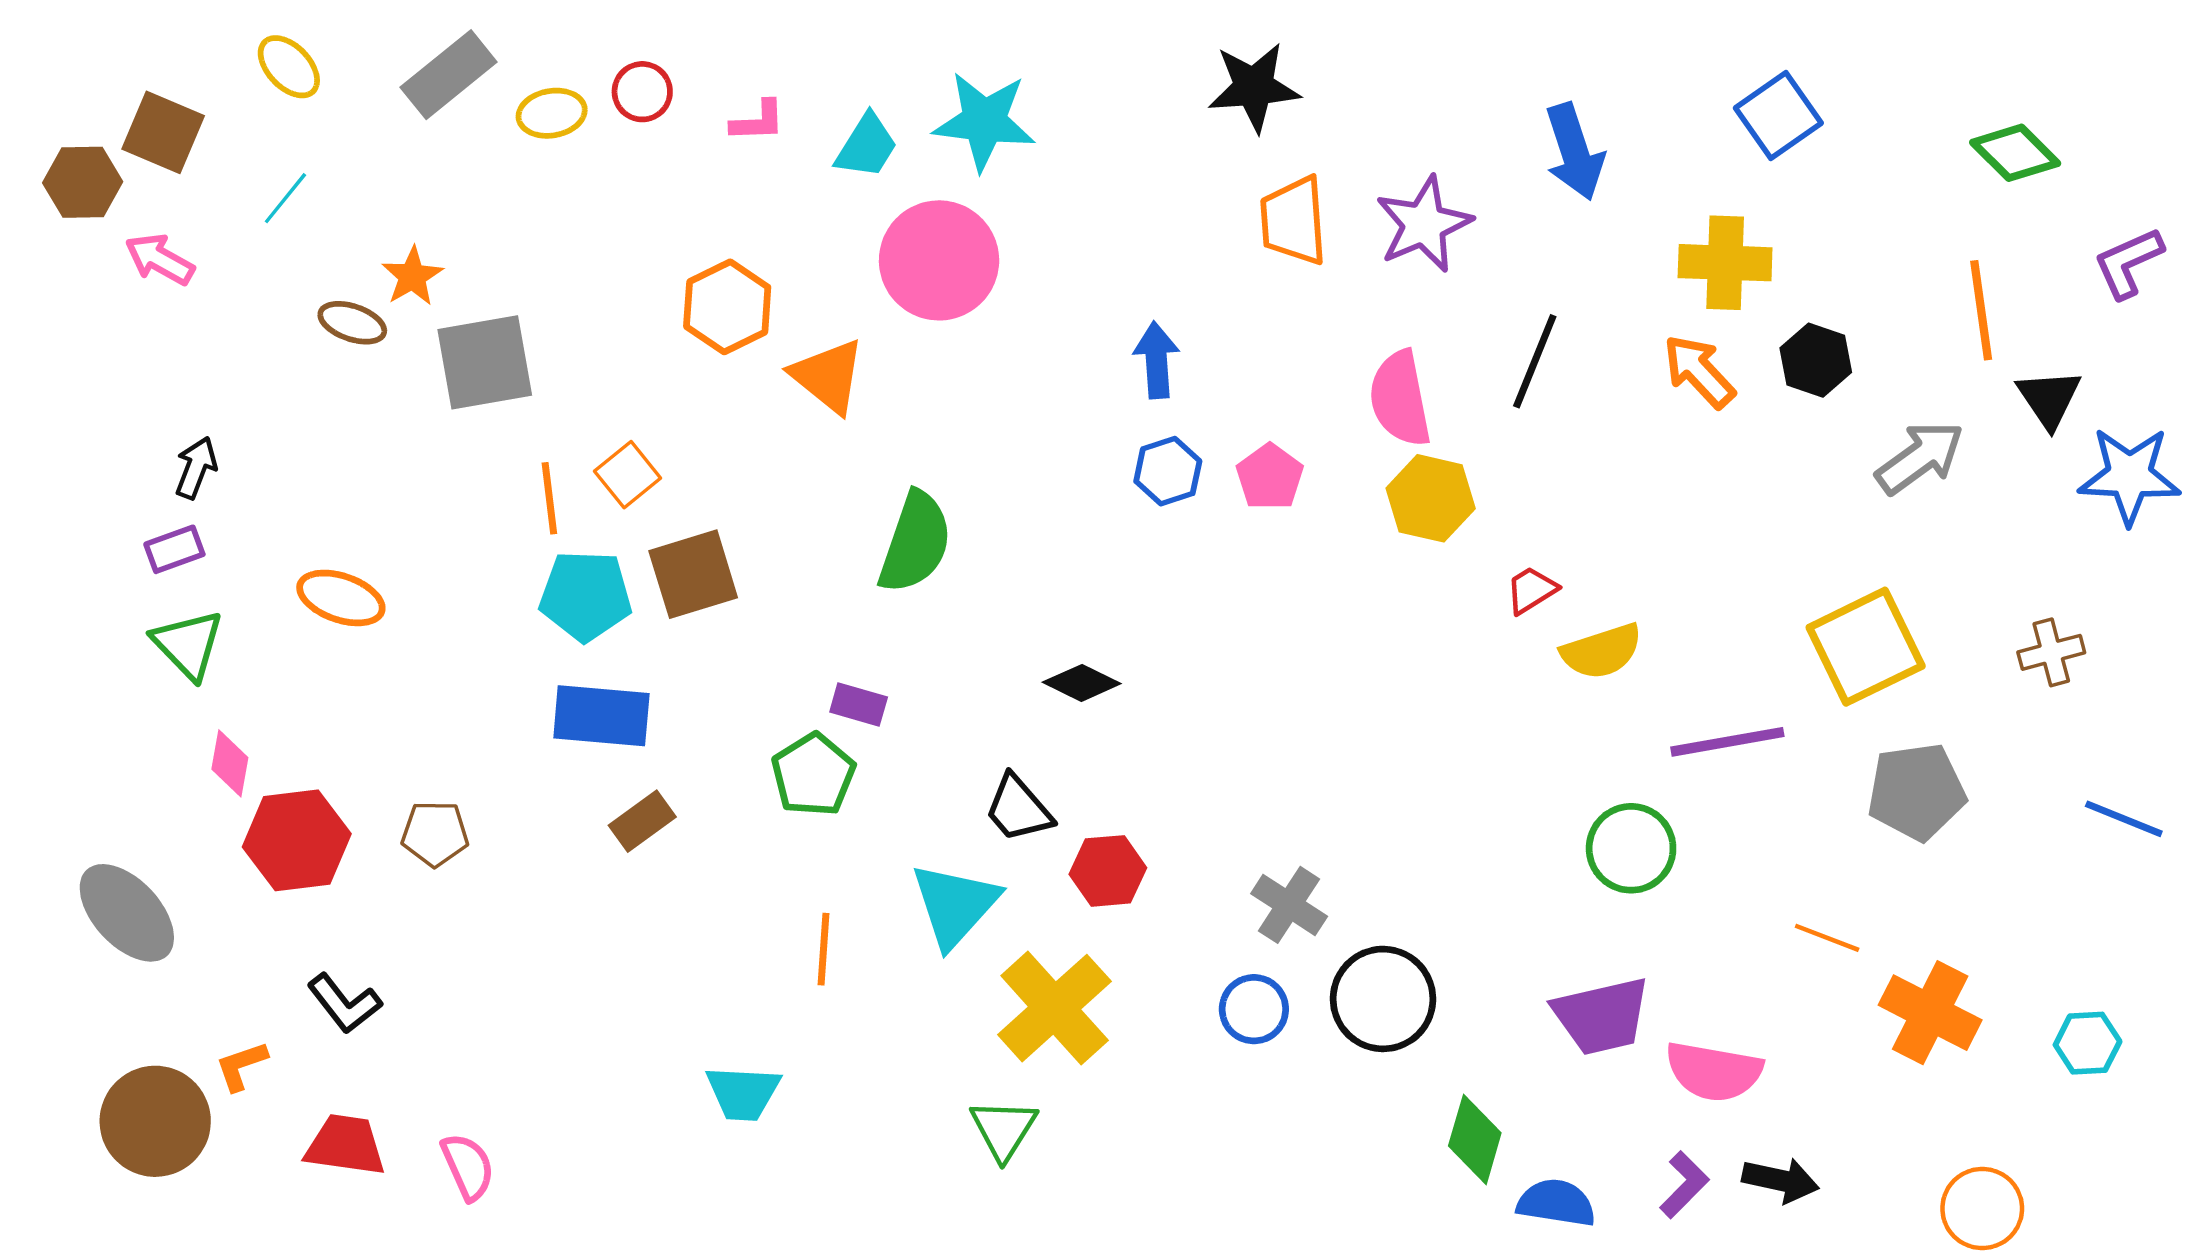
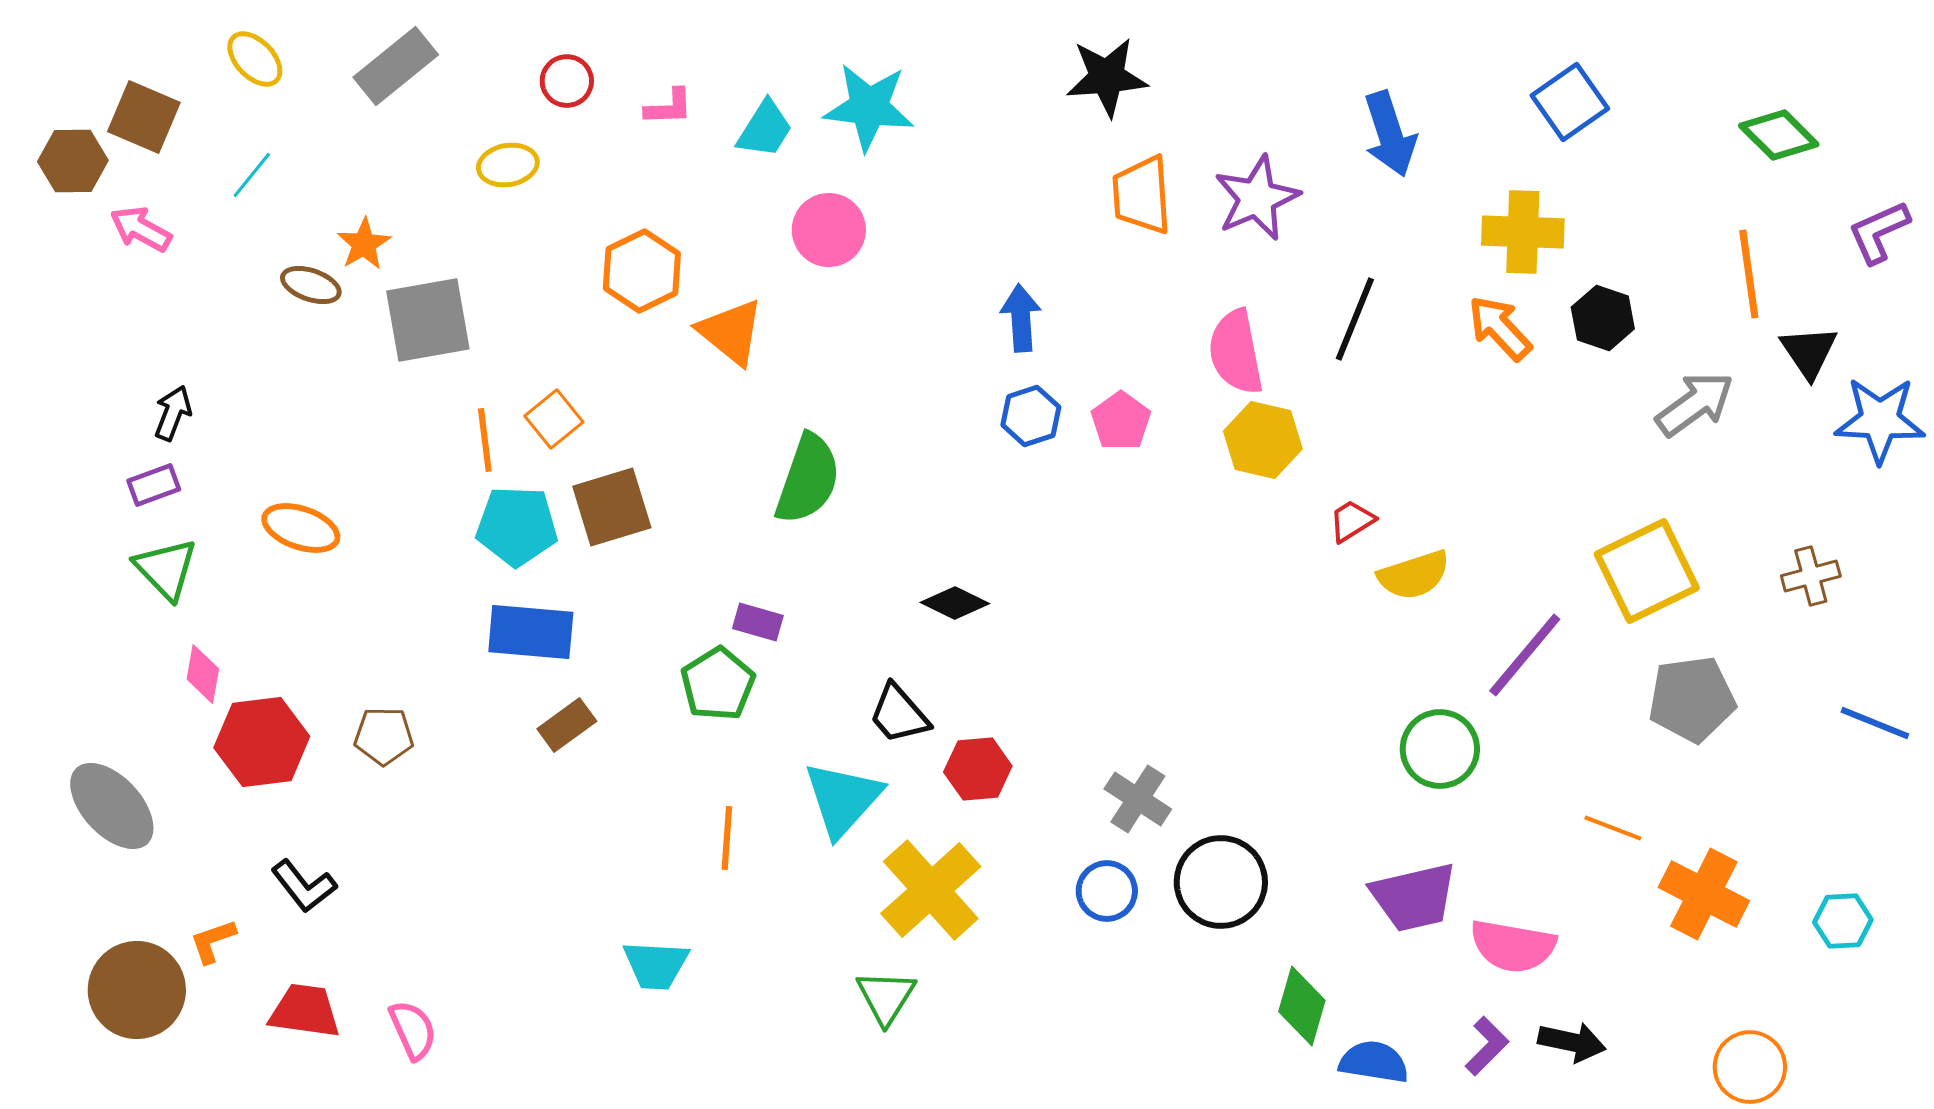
yellow ellipse: (552, 113) -> (508, 165), moved
pink circle: (939, 260) -> (829, 230), size x0.7
purple line: (1727, 742) -> (1525, 655), turned -40

